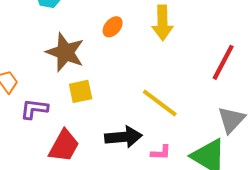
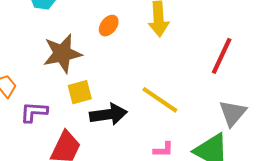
brown star: (65, 52) -> (62, 54), turned -30
black arrow: (123, 137) -> (108, 114), moved

